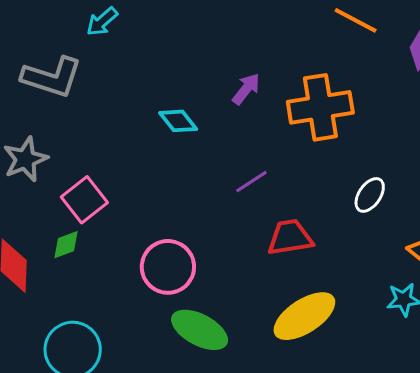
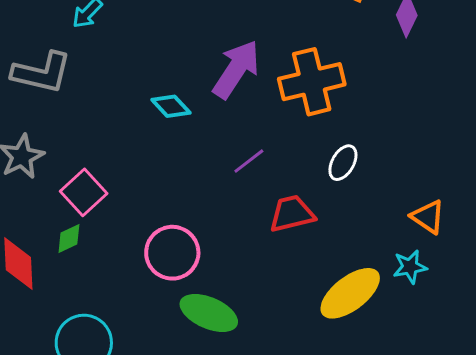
purple arrow: (246, 89) -> (236, 69), size x1.8
white ellipse: (370, 195) -> (343, 163), moved
yellow ellipse: (304, 316) -> (350, 293), moved

